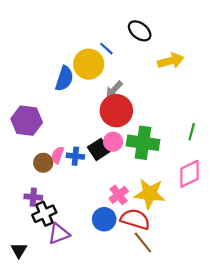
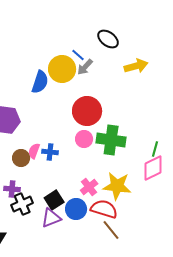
gray arrow: (114, 90) -> (85, 67), moved
green line: (192, 132) -> (155, 149), moved
black square: (99, 149) -> (54, 200), moved
purple triangle: (59, 234) -> (51, 218), moved

